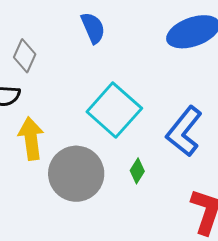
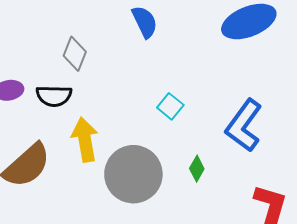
cyan square: (114, 110) -> (170, 106), size x0.5

